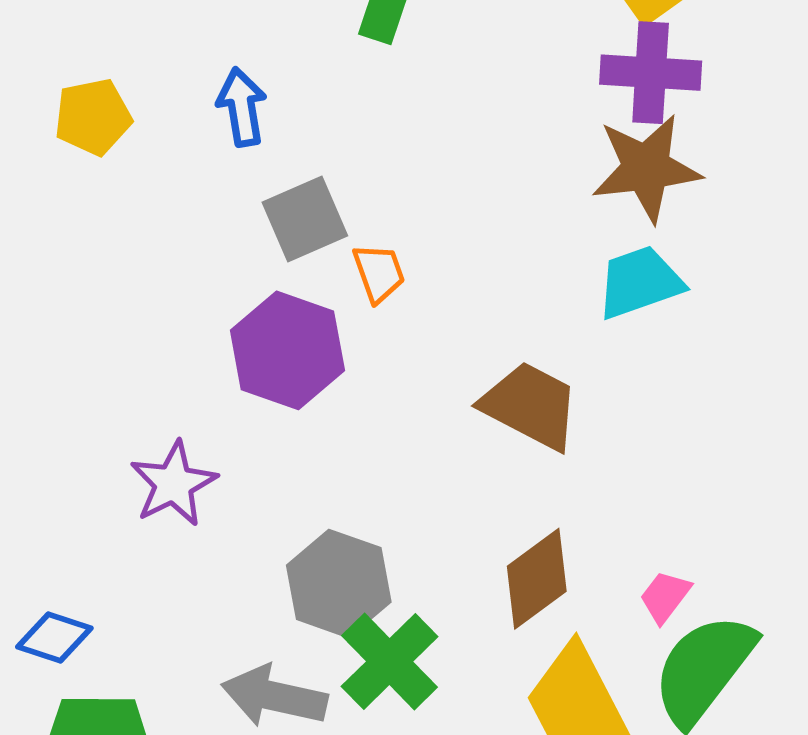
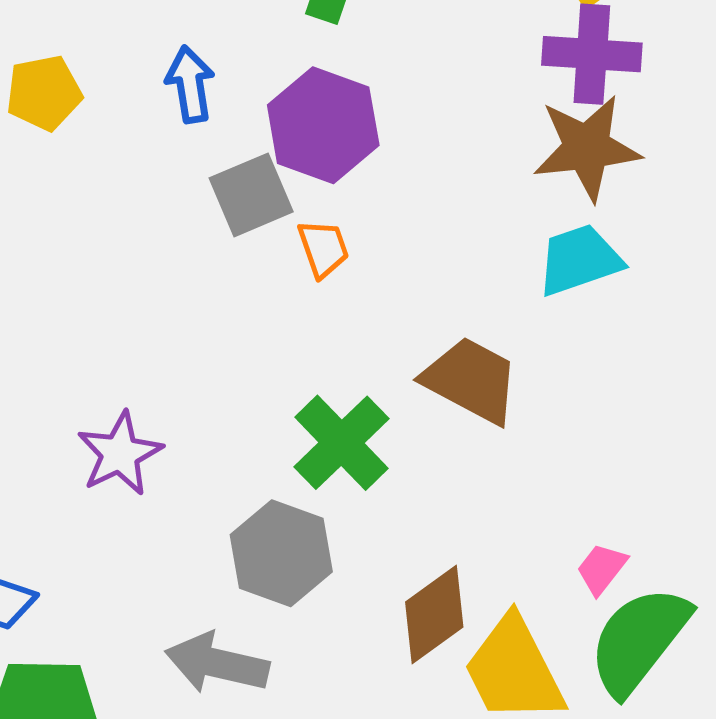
purple hexagon: (287, 350) -> (323, 125), moved
brown diamond: (537, 579) -> (434, 615), moved
green cross: (390, 661) -> (342, 443), moved

